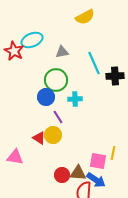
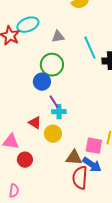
cyan cross: (75, 99) -> (59, 112), moved
yellow circle: (53, 135) -> (53, 134), moved
red circle: (62, 175) -> (25, 160), moved

